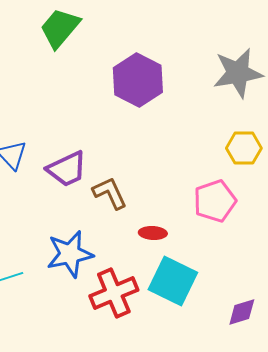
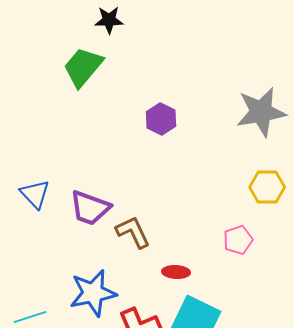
purple hexagon: (138, 80) -> (161, 119), size x0.6
purple trapezoid: (67, 169) -> (90, 208), turned 45
pink pentagon: (215, 201) -> (238, 240), size x0.7

